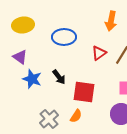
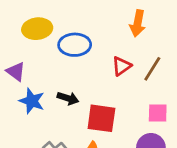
yellow ellipse: (23, 25) -> (37, 29), moved
black arrow: (59, 77) -> (68, 98), turned -35

